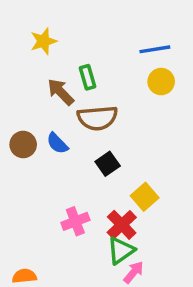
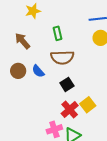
brown arrow: (61, 92) -> (22, 41), moved
pink cross: (75, 221) -> (54, 129), moved
red cross: (122, 225) -> (70, 110), moved

